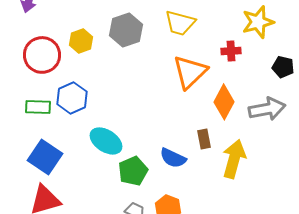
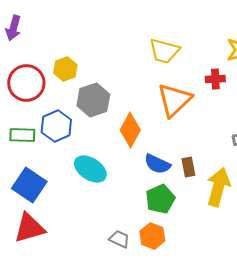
gray hexagon: (126, 30) -> (93, 100), moved
orange diamond: (224, 102) -> (130, 130), moved
blue semicircle: (173, 158) -> (157, 164), moved
green pentagon: (133, 171) -> (160, 199), moved

